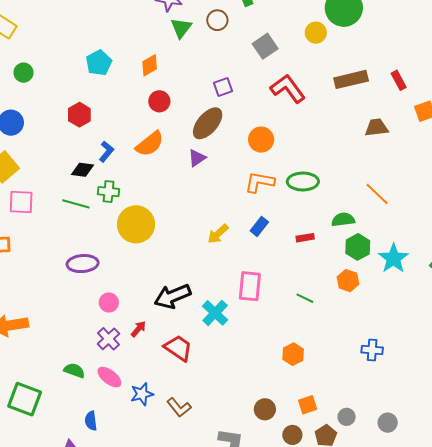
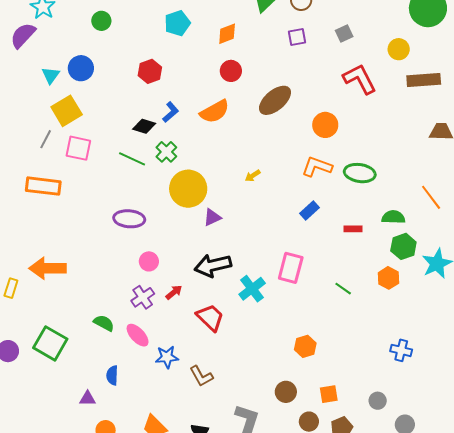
yellow circle: (316, 33) -> (399, 49), moved
gray square: (265, 46) -> (344, 33), size x0.7
purple square: (223, 87) -> (297, 37), moved
purple triangle: (197, 158) -> (212, 217), moved
green cross: (109, 192) -> (166, 152), turned 30
yellow arrow: (218, 234) -> (253, 176), moved, size x0.7
orange hexagon: (293, 354) -> (305, 346), moved
gray circle: (347, 417) -> (378, 401), moved

